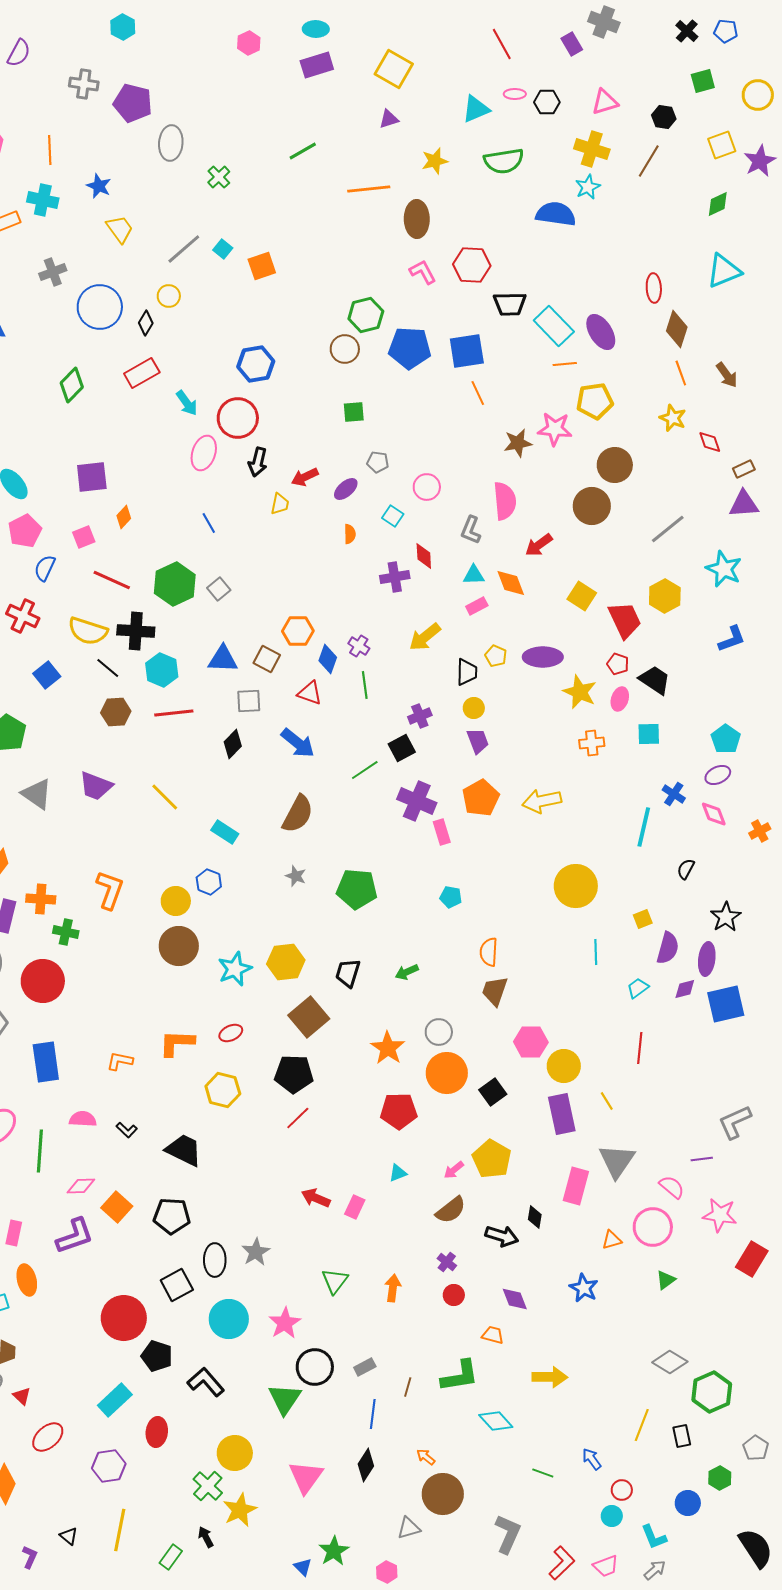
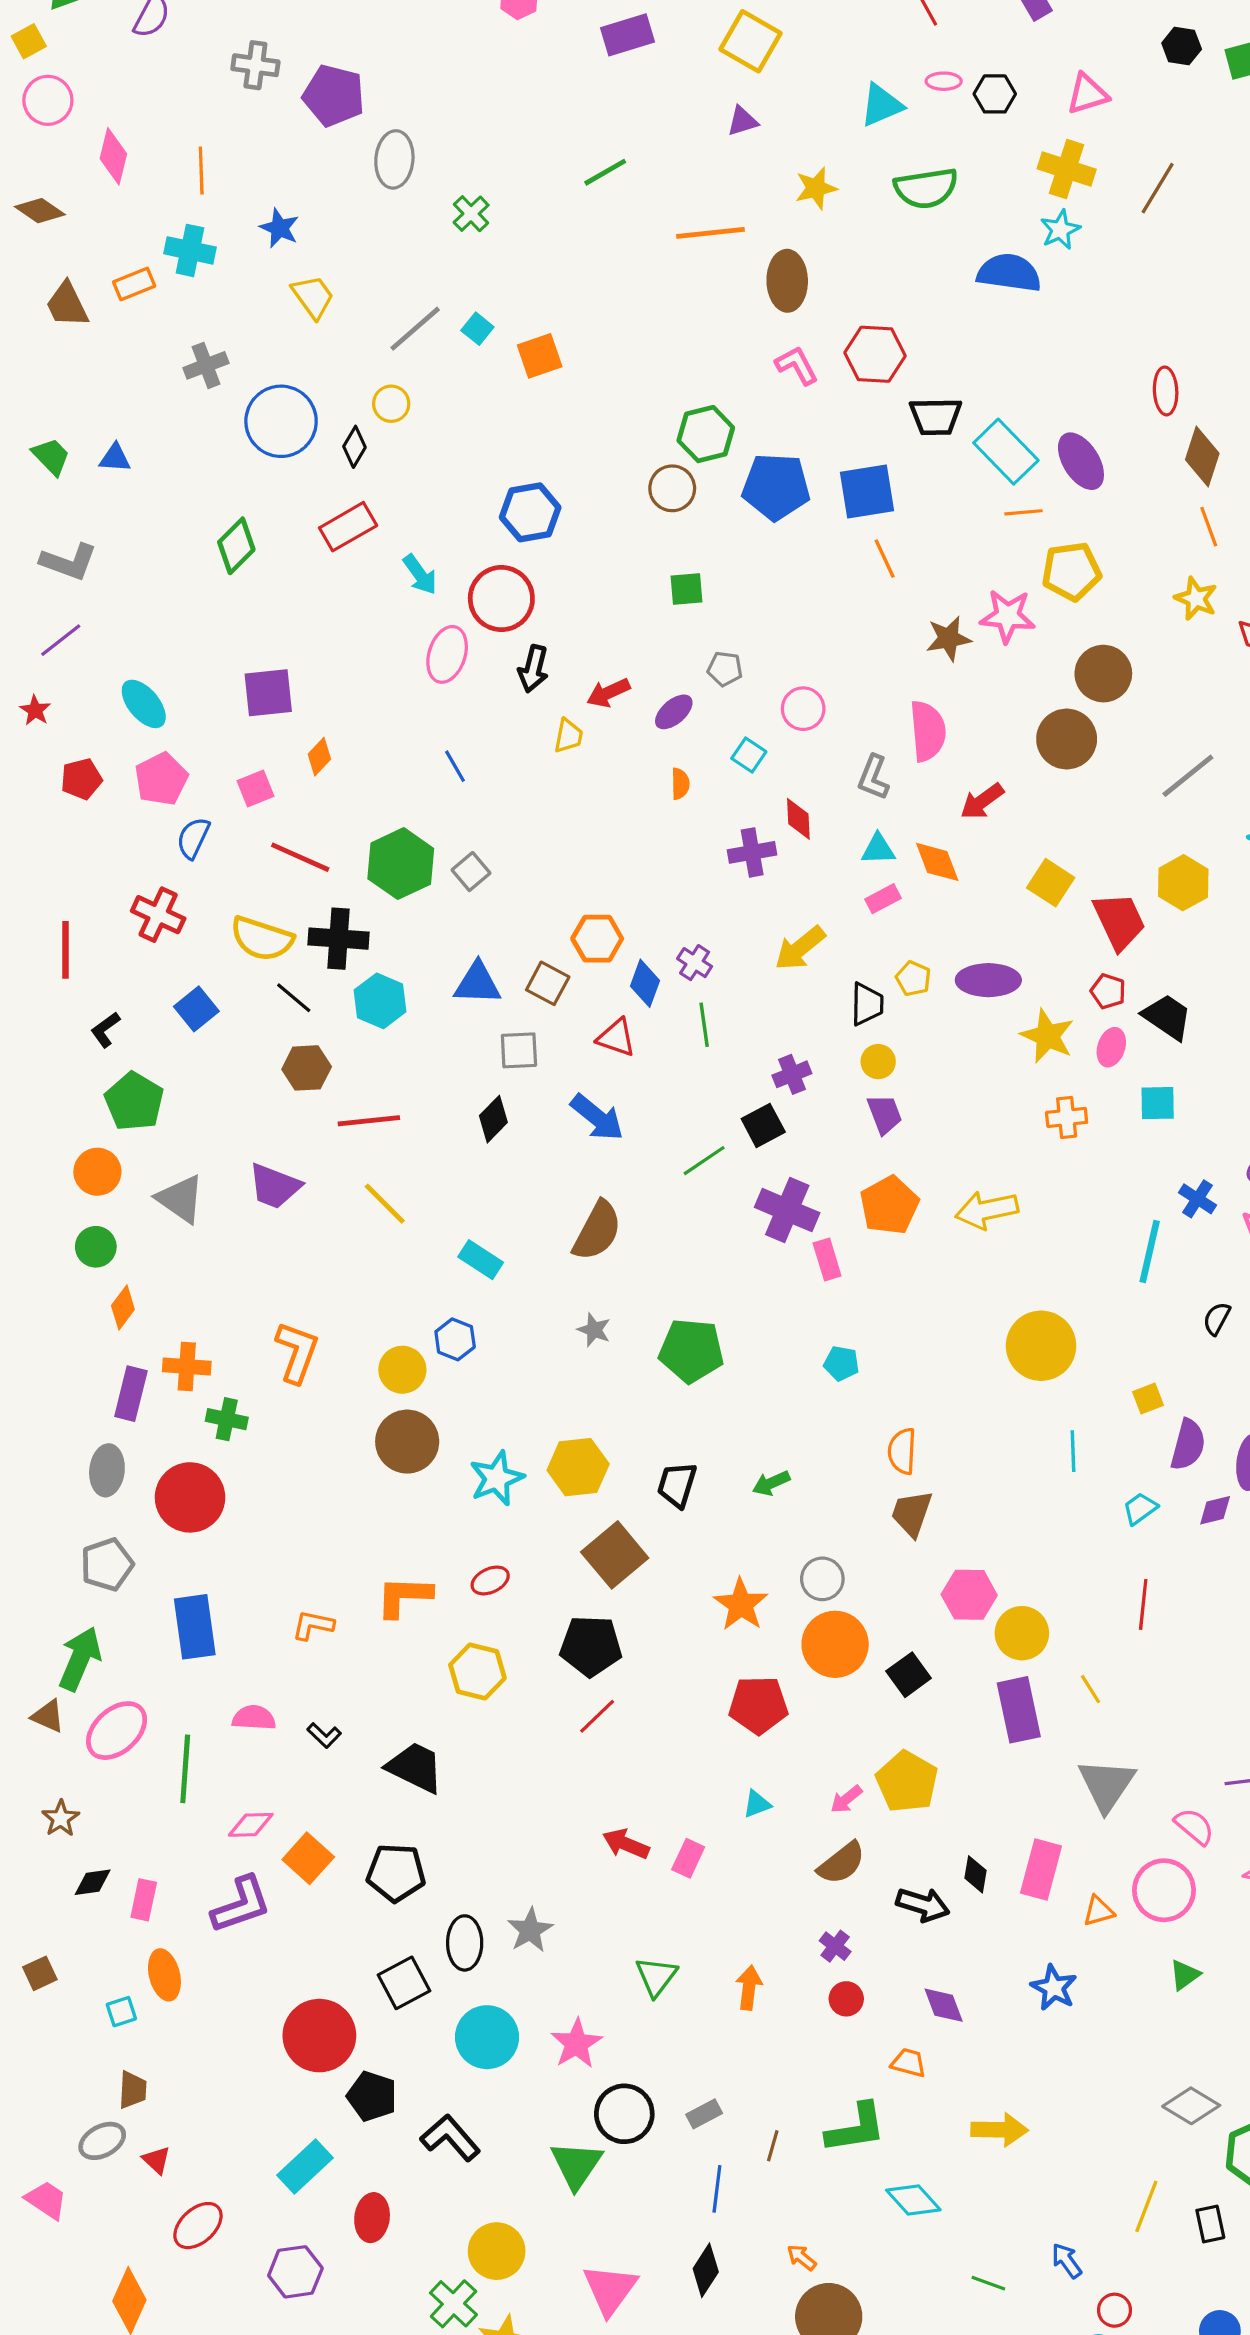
black hexagon: (664, 117) -> (1182, 46), moved
red line: (174, 713) -> (369, 1121), moved
pink rectangle: (576, 1186) -> (1041, 1869), moved

